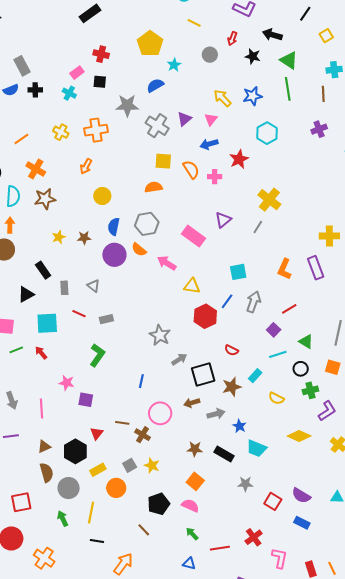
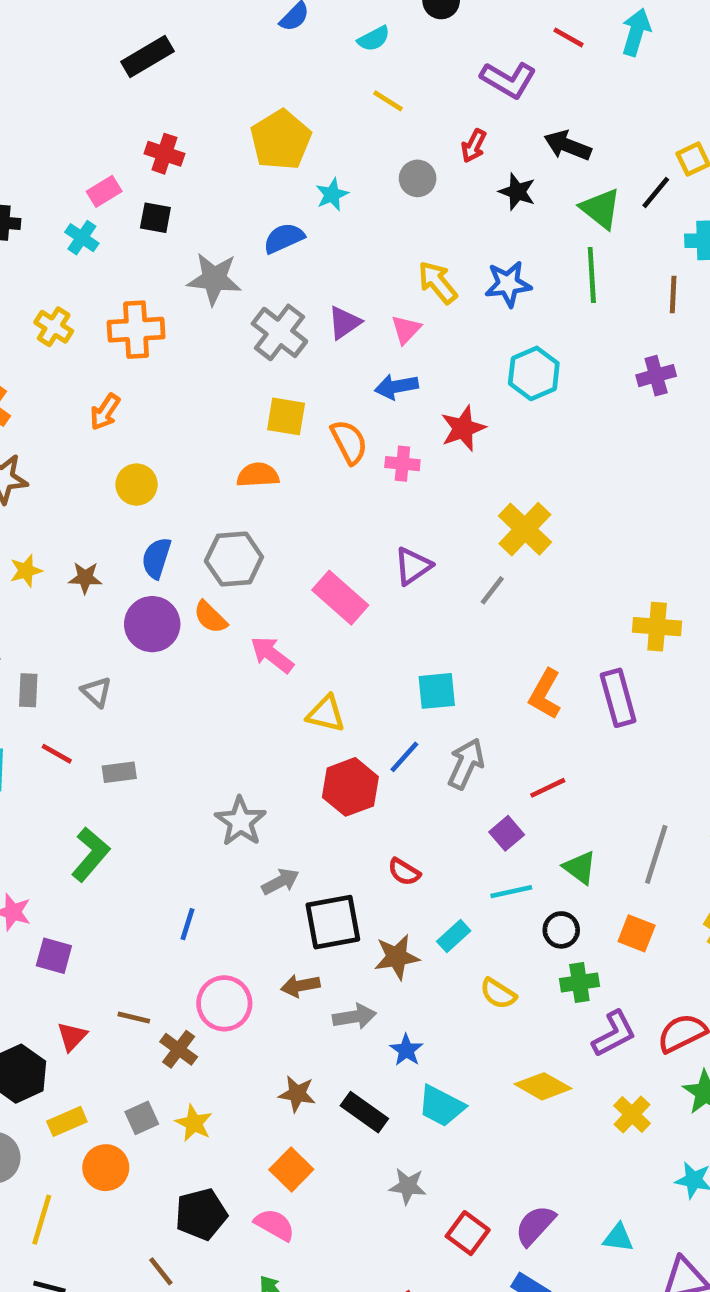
black line: (305, 14) -> (656, 193), moved
purple semicircle: (301, 496) -> (535, 1225), turned 96

